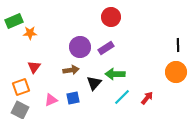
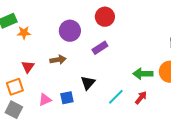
purple circle: (80, 47) -> (70, 31), moved
brown arrow: (71, 70) -> (58, 60), moved
green arrow: (115, 74) -> (143, 74), moved

